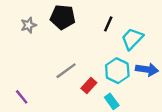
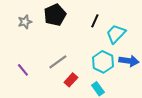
black pentagon: (63, 17) -> (55, 15), turned -30
red rectangle: (89, 85) -> (71, 80), moved
purple line: (22, 97) -> (23, 70), moved

